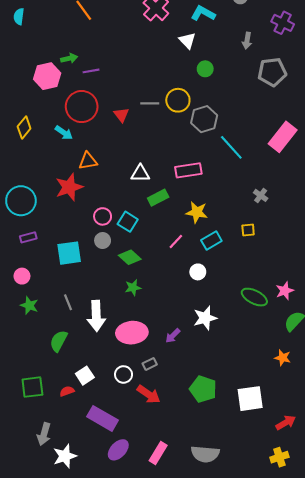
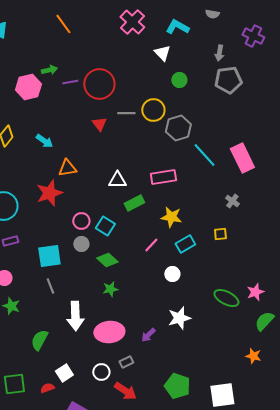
gray pentagon: (272, 72) -> (228, 80), moved
red circle: (82, 107) -> (99, 84), moved
pink rectangle: (283, 137) -> (242, 158), moved, turned -64
gray line: (68, 302) -> (50, 286), moved

